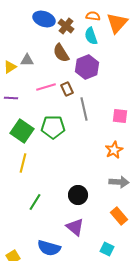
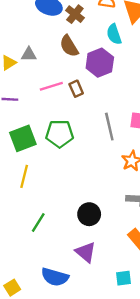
cyan semicircle: (91, 36) -> (114, 34), moved
gray line: (84, 109) -> (109, 127), moved
green square: (22, 131) -> (23, 138), turned 35
cyan square: (107, 249) -> (124, 278), turned -32

